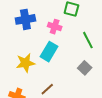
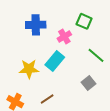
pink cross: (55, 27) -> (64, 36), turned 32
green line: (88, 40) -> (96, 55), turned -30

